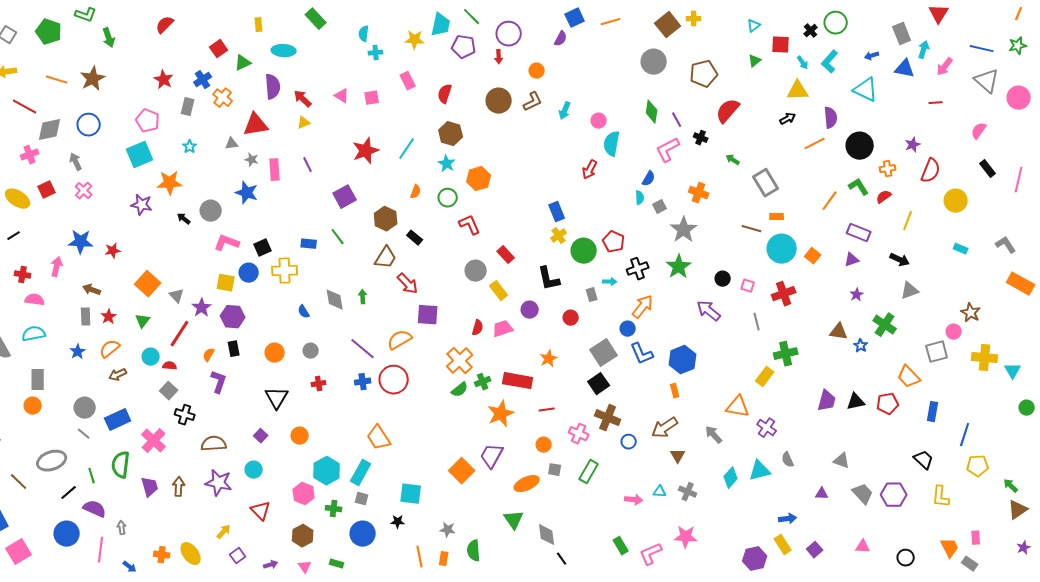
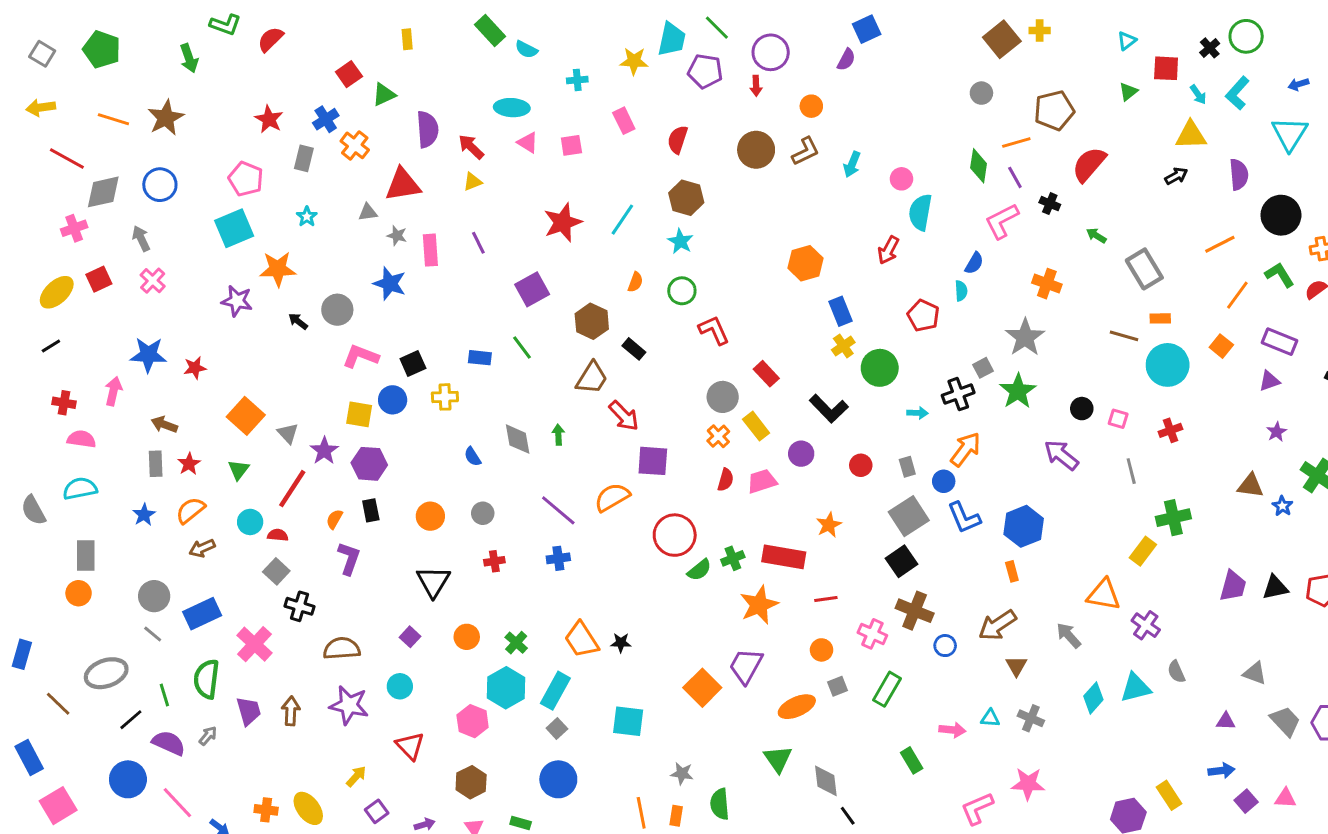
green L-shape: (86, 15) -> (225, 25), moved
orange line: (611, 22) -> (1016, 142), moved
cyan semicircle: (364, 34) -> (526, 49), moved, turned -70
cyan ellipse: (284, 51) -> (512, 108), moved
gray circle: (654, 62) -> (981, 93), size x0.6
cyan triangle: (866, 90) -> (1290, 134), turned 36
orange line: (815, 144) -> (1220, 244), moved
orange hexagon: (479, 179) -> (806, 263), moved
yellow ellipse: (18, 199) -> (57, 292), turned -75
gray square: (660, 207) -> (983, 368), moved
red pentagon: (614, 242) -> (923, 316), moved
orange square: (813, 256) -> (1221, 346), moved
yellow cross: (285, 271) -> (445, 397), size x0.7
black L-shape: (549, 279) -> (829, 409), turned -32
red cross: (784, 294) -> (1170, 430), size x0.7
gray rectangle: (592, 295) -> (907, 467), moved
orange cross: (460, 361) -> (718, 436), moved, size x0.6
red circle: (394, 380) -> (675, 535), moved
gray square: (555, 470) -> (838, 686), turned -32
gray square: (362, 499) -> (557, 728), turned 32
green cross: (334, 509) -> (516, 643), moved, turned 35
blue arrow: (788, 519) -> (1221, 771), moved
black star: (398, 522) -> (621, 643), moved
gray arrow: (122, 528) -> (208, 736), moved, turned 48
green rectangle: (621, 546) -> (912, 760), moved
pink line: (101, 550) -> (177, 803), turned -50
purple square: (815, 550) -> (1246, 801), moved

